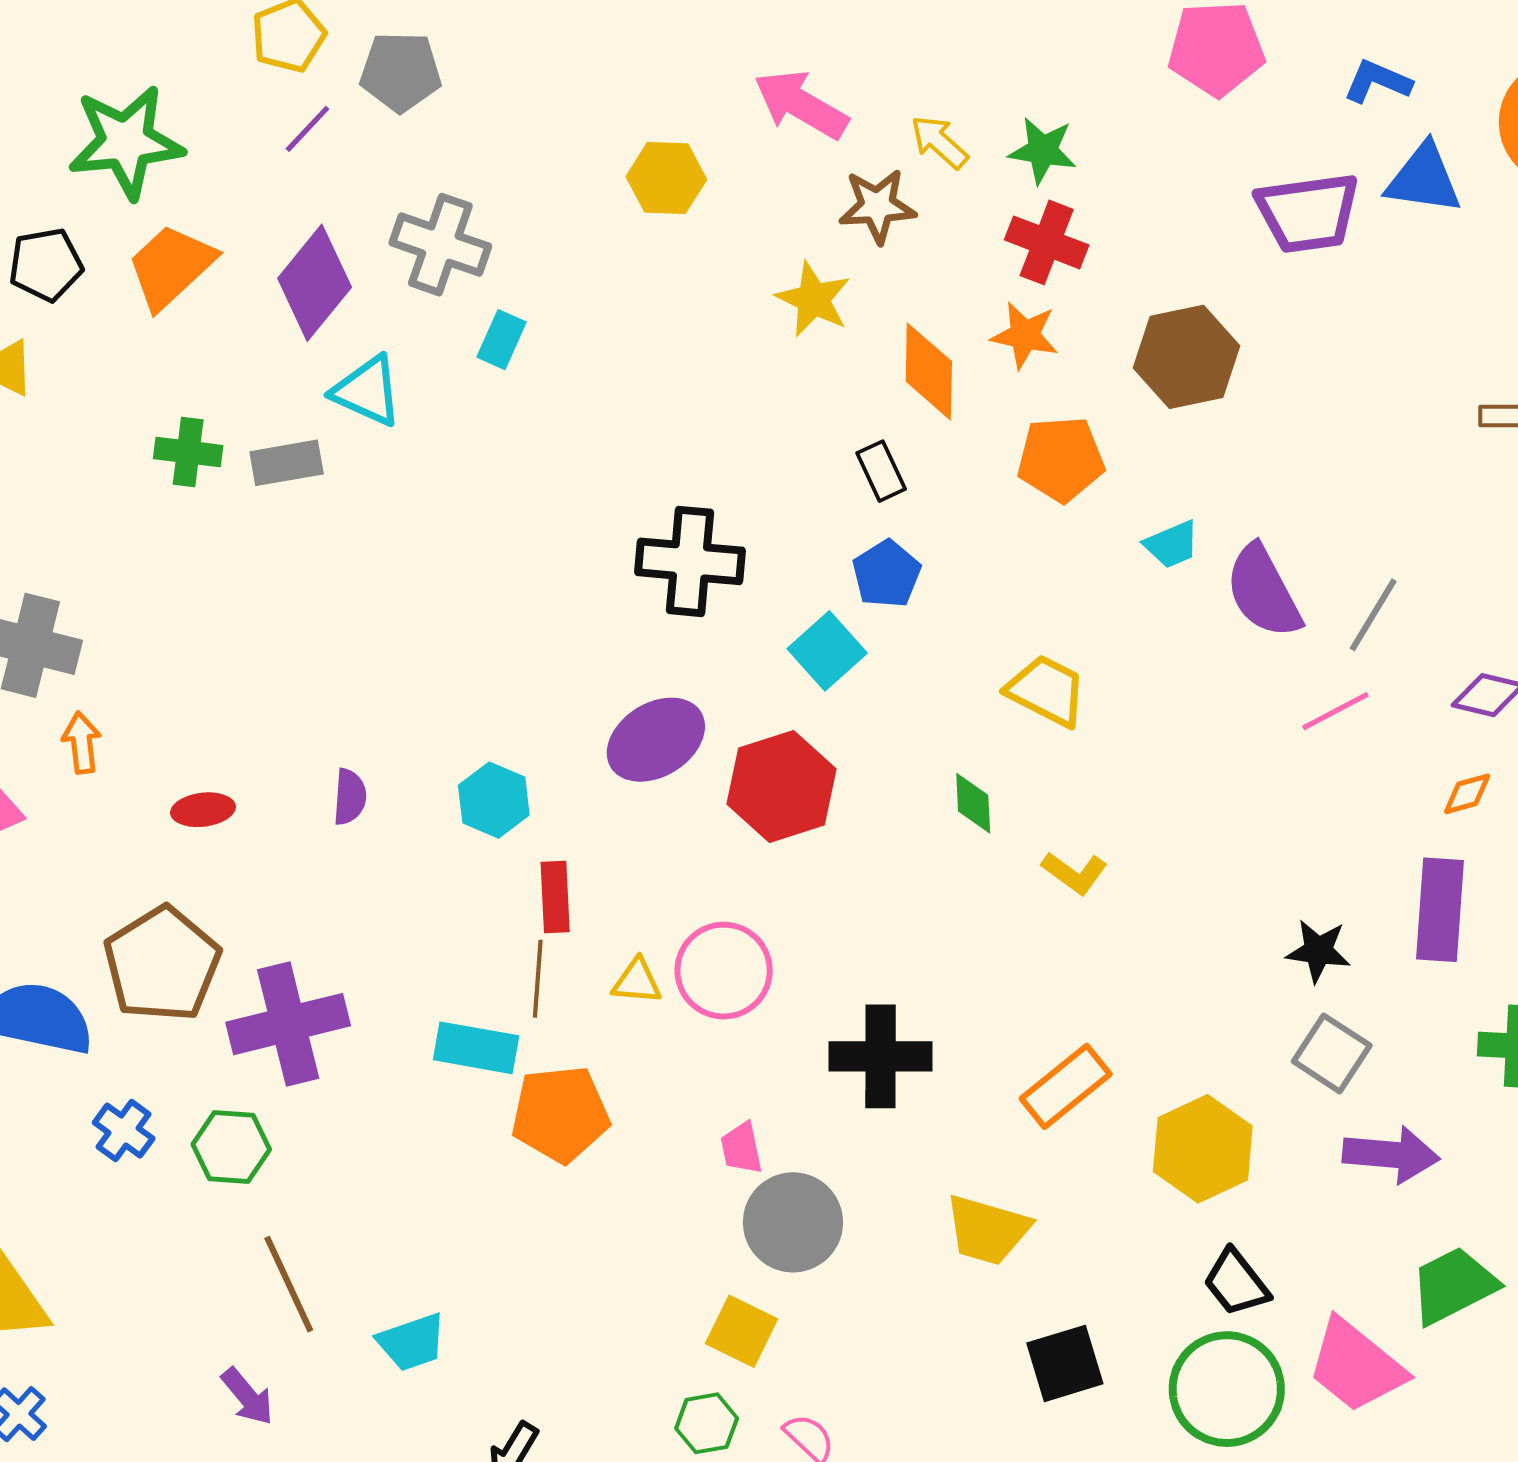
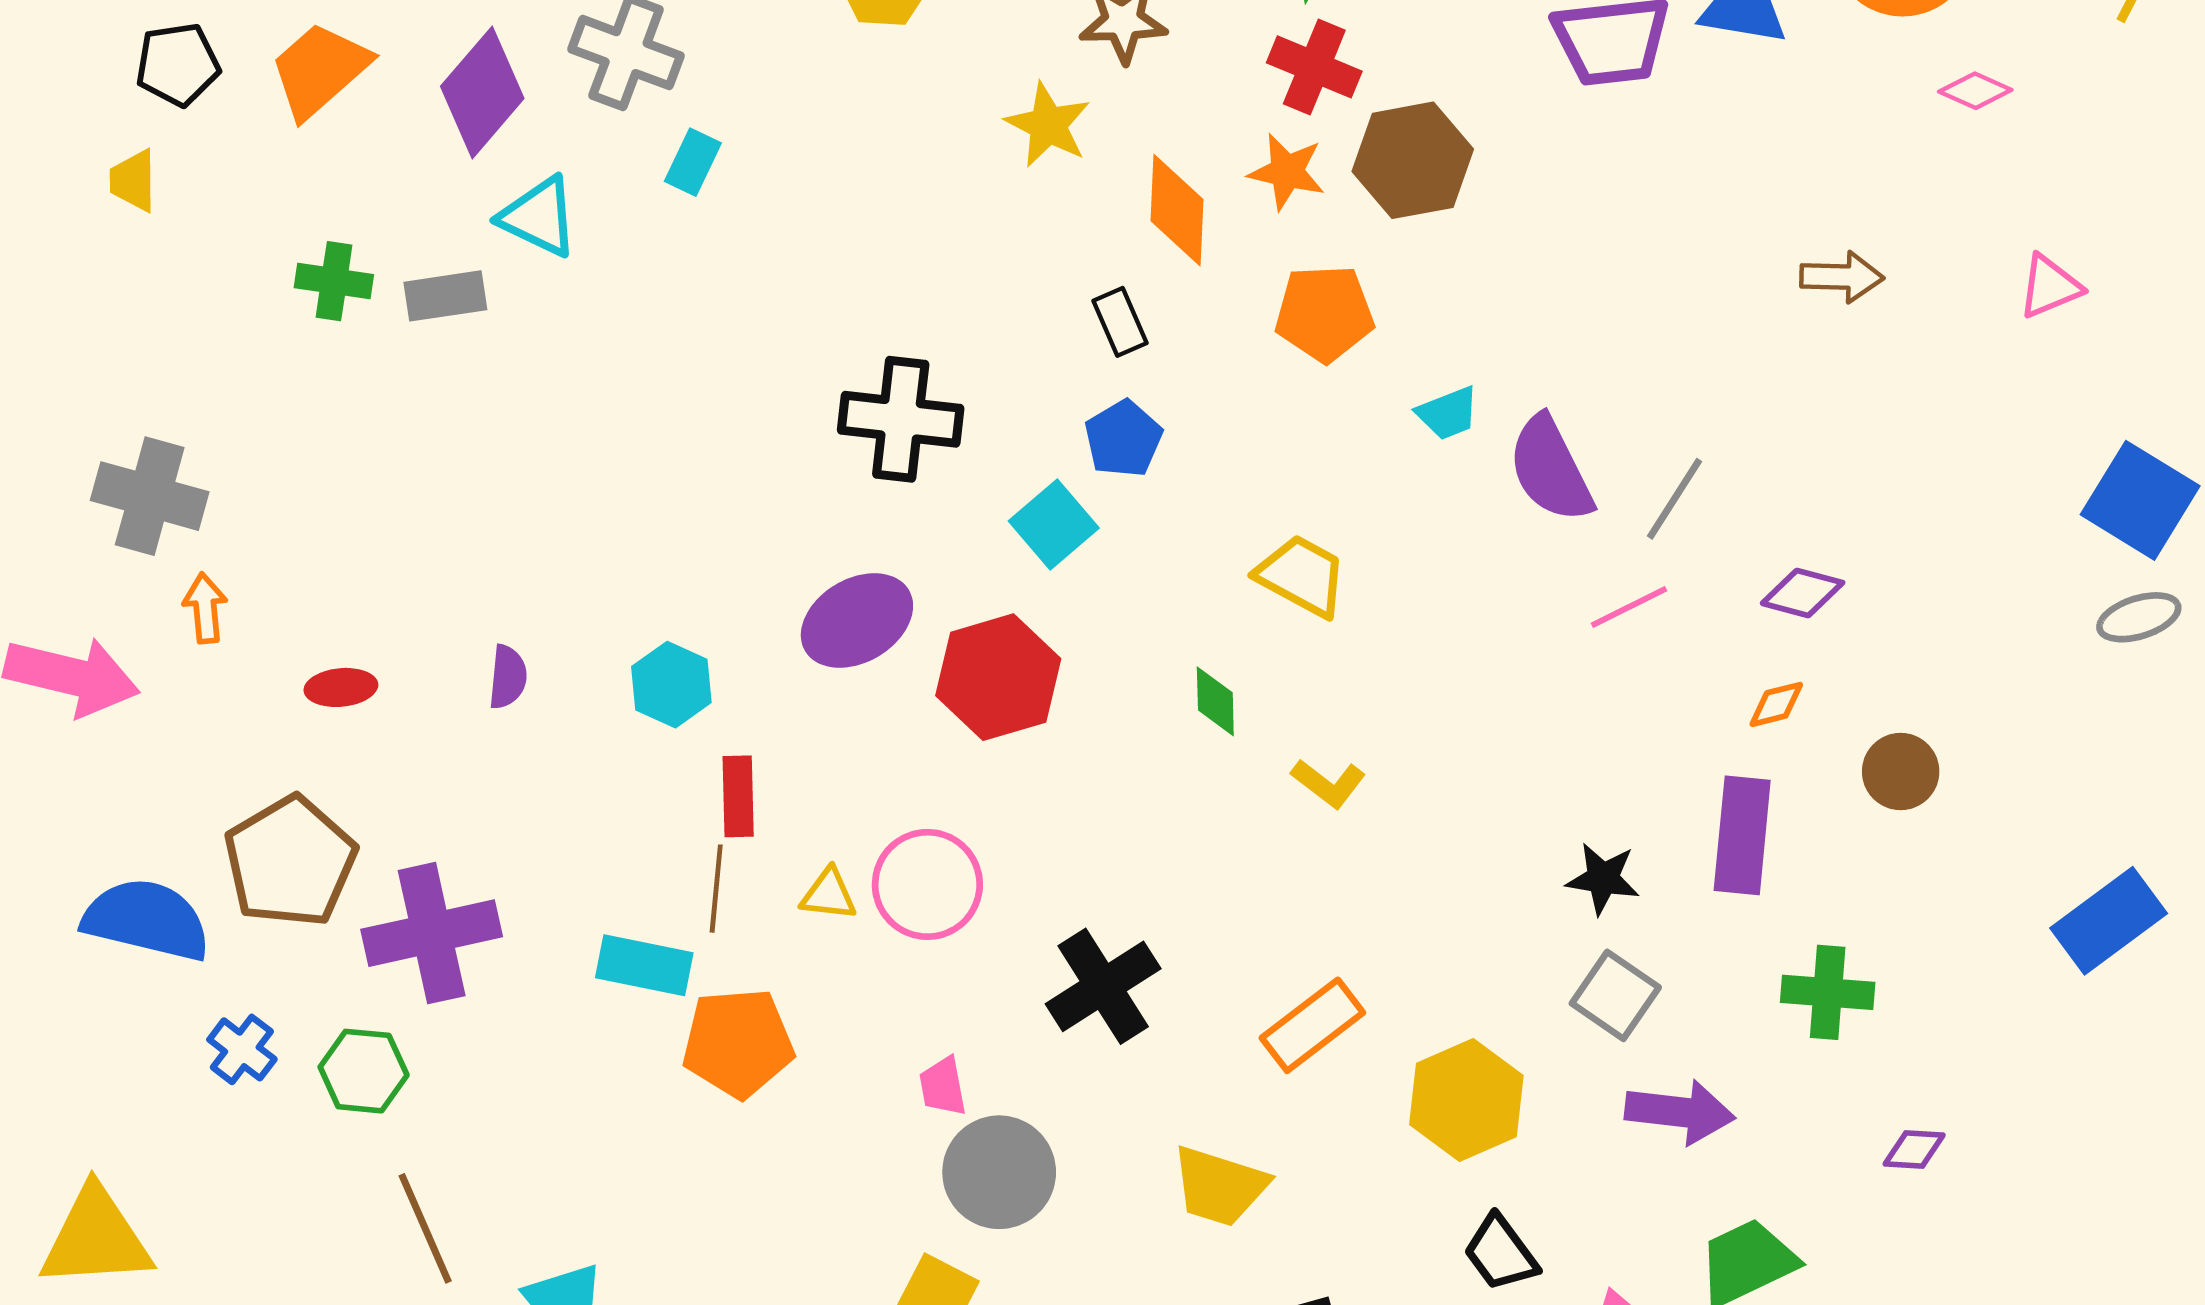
brown hexagon: (1187, 357) -> (1413, 160), moved
black cross: (881, 1056) -> (1103, 986), turned -34

